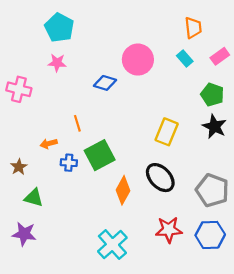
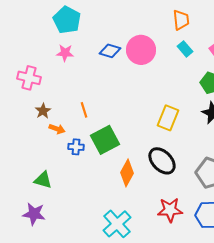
orange trapezoid: (193, 28) -> (181, 20), moved
blue diamond: (105, 83) -> (110, 51), moved
orange arrow: (49, 144) -> (57, 129), turned -147
brown star: (19, 167) -> (43, 111), moved

